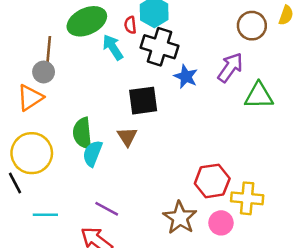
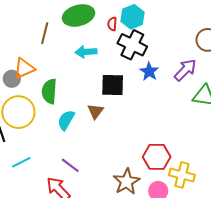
cyan arrow: (113, 47) -> (86, 52), moved, turned -70
gray circle: (44, 72) -> (12, 79), moved
green semicircle: (82, 133) -> (49, 91), moved
cyan line: (45, 215) -> (21, 162), turned -36

